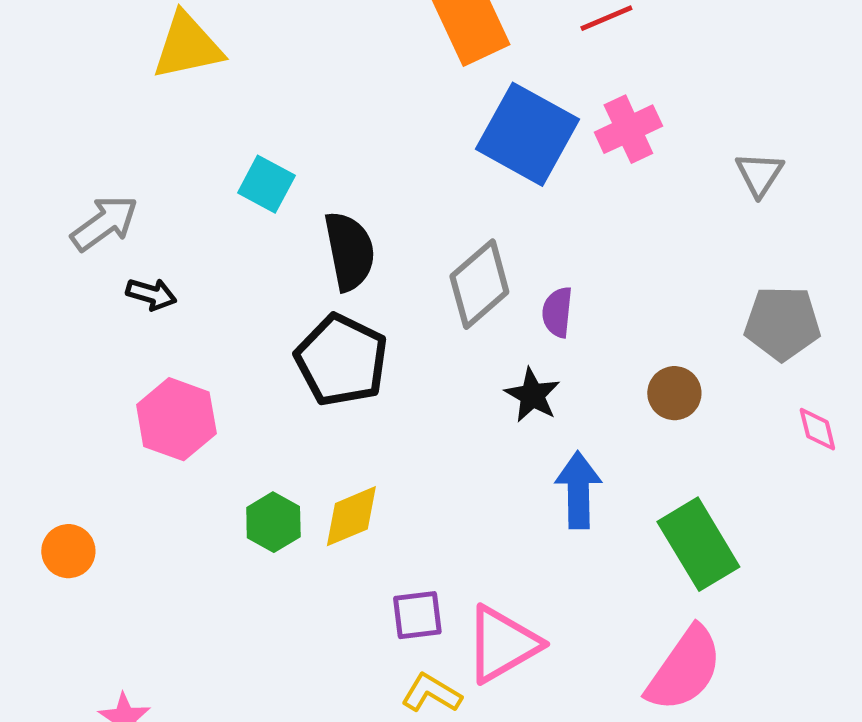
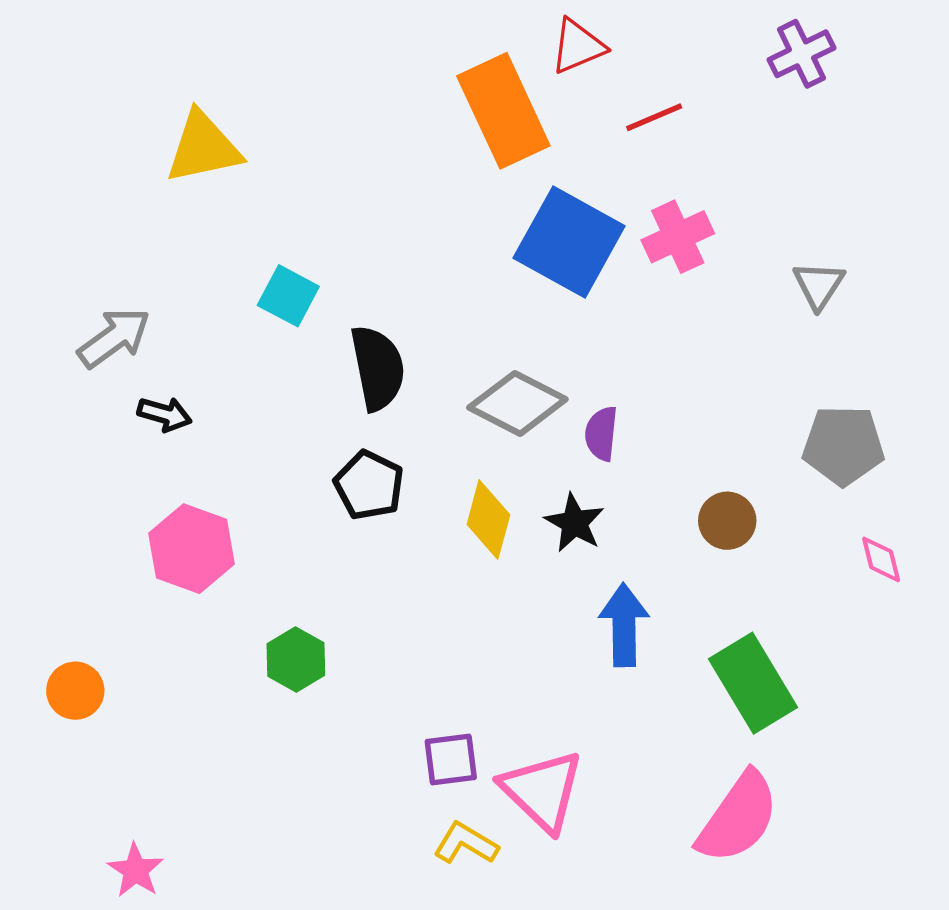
gray diamond: (479, 284) -> (517, 403), turned 68
black pentagon: (341, 360) -> (369, 485), size x0.7
yellow diamond: (351, 516) -> (488, 520), moved, turned -52
pink triangle: (502, 644) -> (542, 791), turned -46

